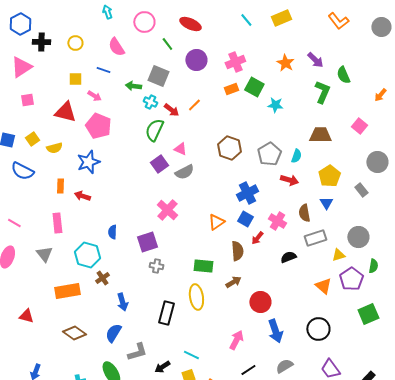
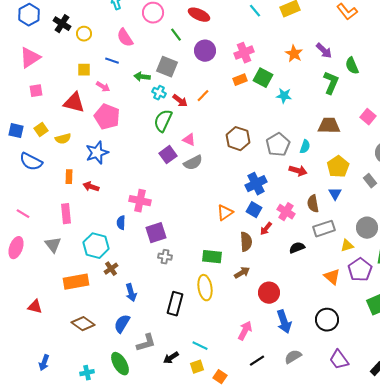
black cross: (41, 42) -> (62, 24), moved, turned 30
pink cross: (167, 210) -> (140, 201), moved, turned -30

